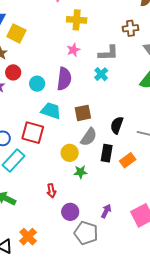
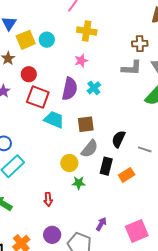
yellow square: (16, 33) -> (26, 40), turned 36
gray L-shape: (108, 53) -> (132, 68), moved
red circle: (13, 72) -> (29, 74), moved
cyan cross: (101, 74) -> (94, 88), moved
cyan circle: (37, 84) -> (47, 40), moved
red square: (33, 133) -> (38, 97), moved
purple circle: (70, 212) -> (52, 235), moved

